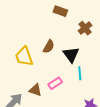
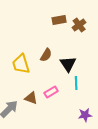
brown rectangle: (60, 11) -> (59, 20), turned -32
brown cross: (85, 28) -> (79, 25), moved

